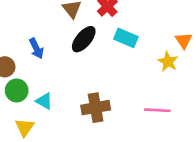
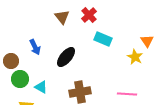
black ellipse: (84, 39) -> (66, 57), moved

